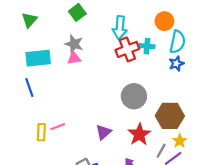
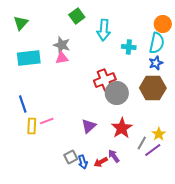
green square: (77, 12) -> (77, 16), moved
orange circle: (164, 21) -> (163, 24), moved
red cross: (127, 49) -> (105, 80), moved
blue line: (29, 88) -> (23, 104), moved
brown hexagon: (170, 116) -> (153, 88), moved

